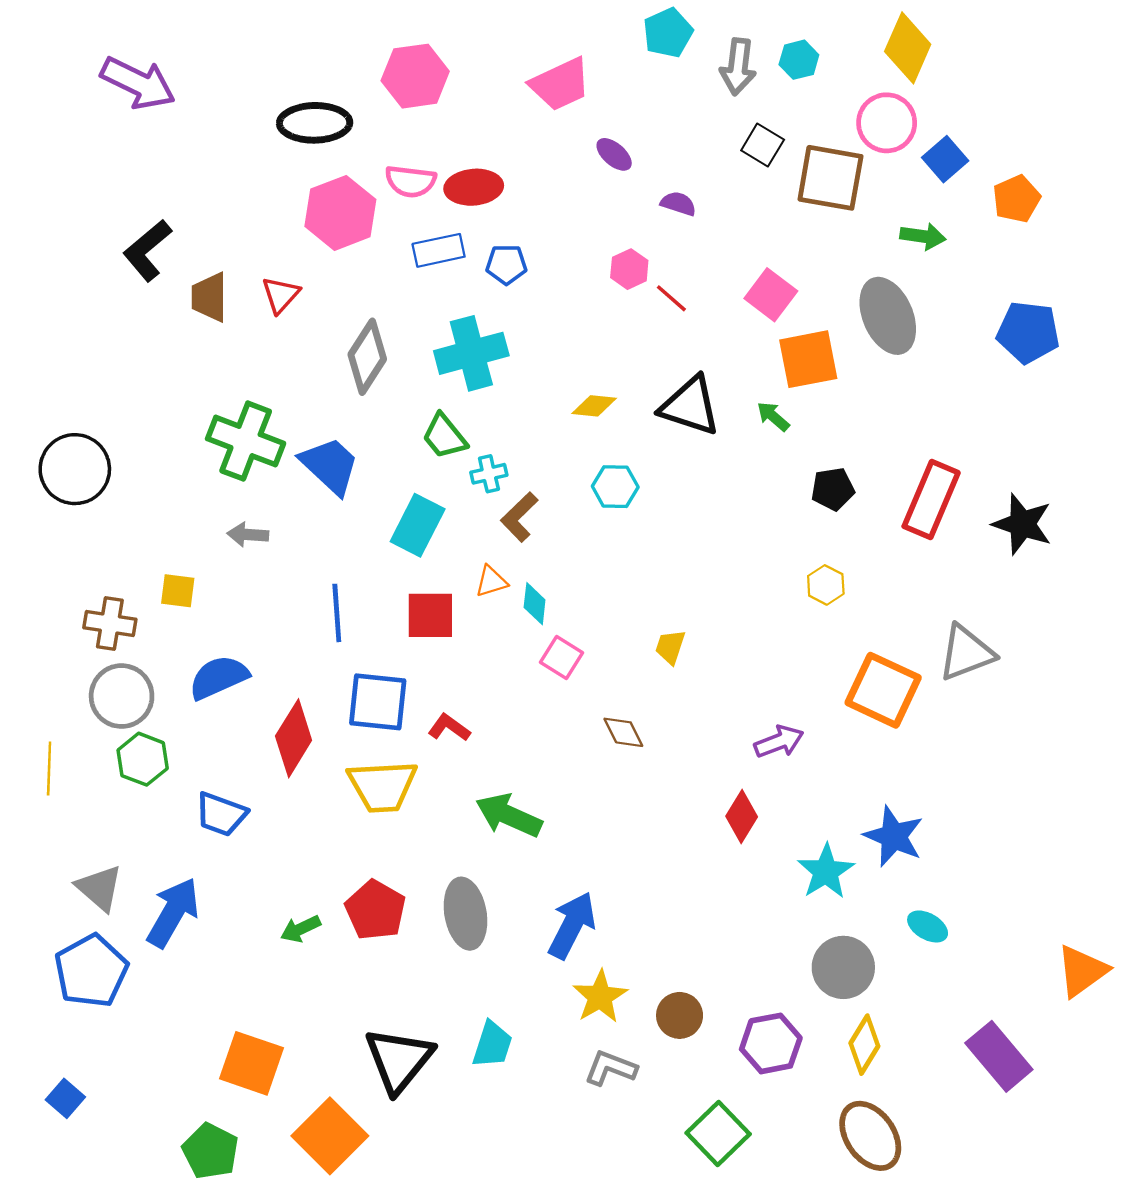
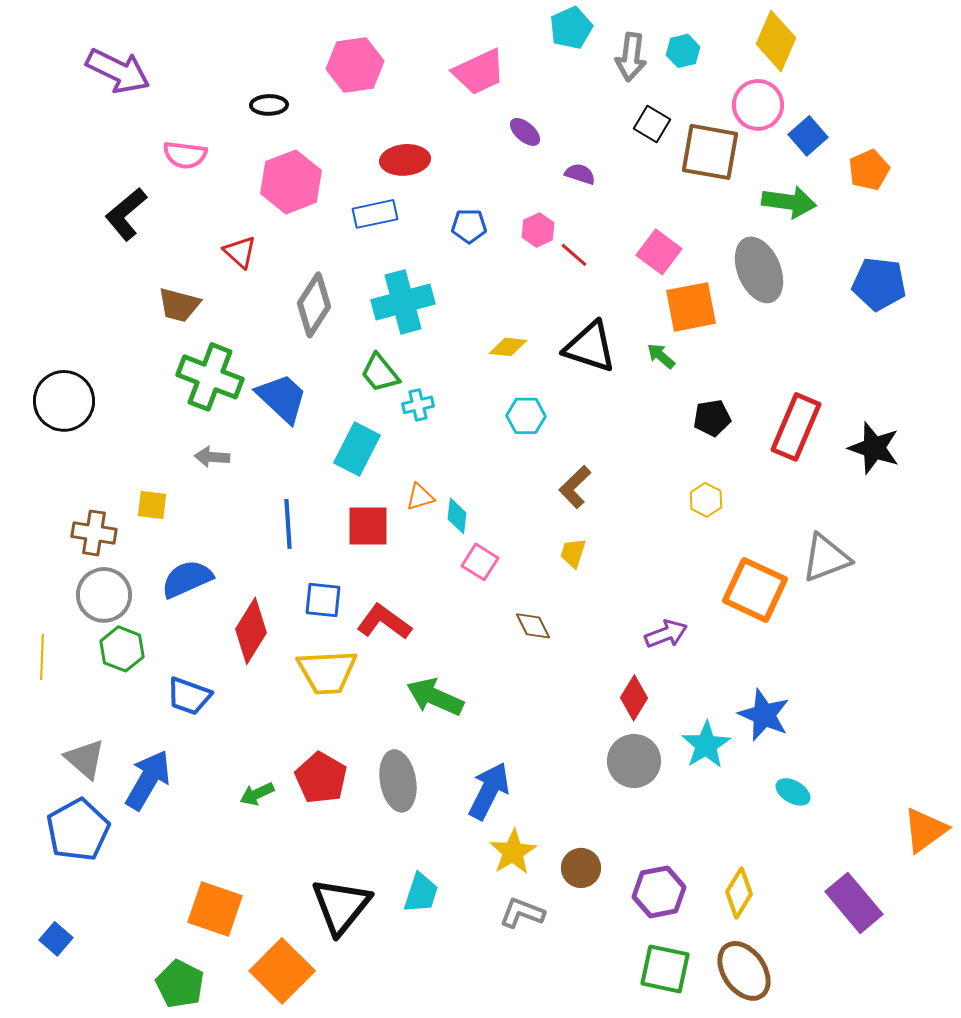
black ellipse: (315, 123) -> (269, 105), size x0.6
pink semicircle: (411, 181) -> (185, 155), moved
green arrow: (923, 236) -> (789, 202), size x1.4
blue pentagon: (506, 264) -> (469, 226), moved
red triangle: (281, 295) -> (240, 252), turned -30
brown trapezoid: (209, 297) -> (179, 305), moved, turned -75
brown L-shape: (519, 517) -> (575, 487), moved
blue square: (378, 702) -> (323, 600), size x0.7
red L-shape: (449, 728) -> (384, 622), size x1.5
gray circle: (843, 967) -> (634, 761), moved
green square: (718, 1134) -> (665, 969), moved, turned -34

